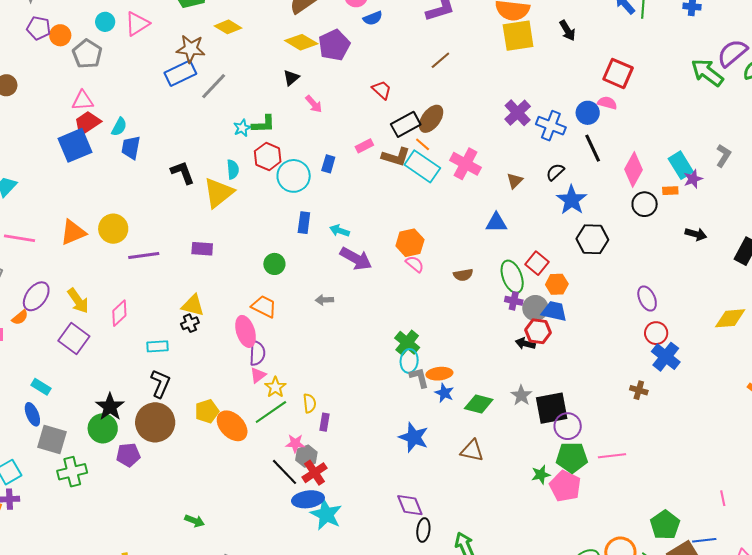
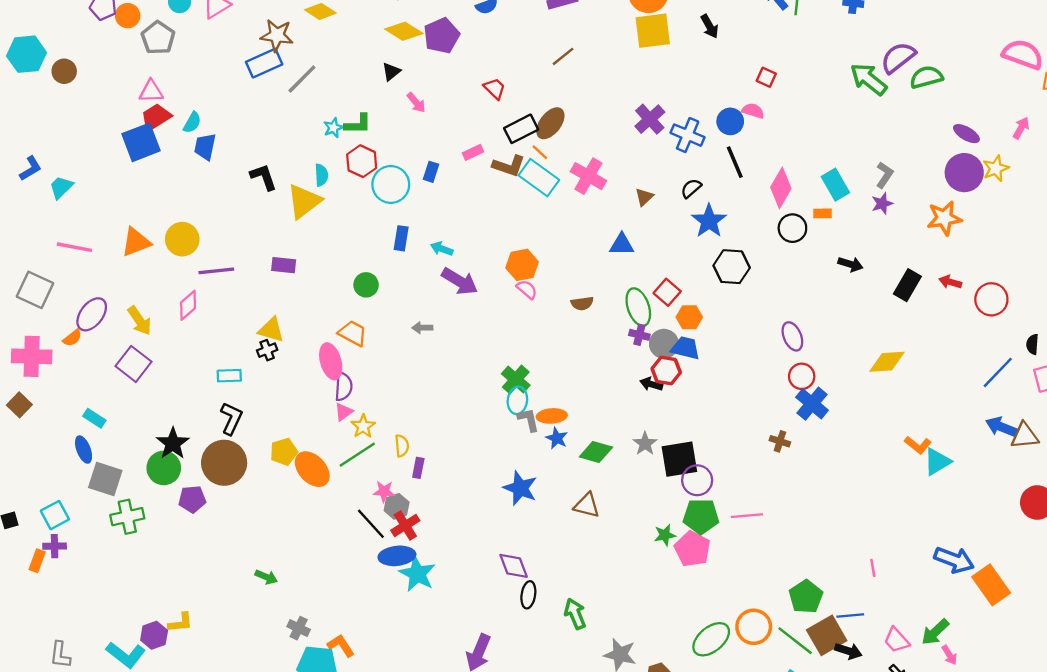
red square: (618, 73) -> (766, 77), size x0.6
purple star: (693, 179) -> (882, 204), moved
pink diamond: (119, 313) -> (188, 305), moved

